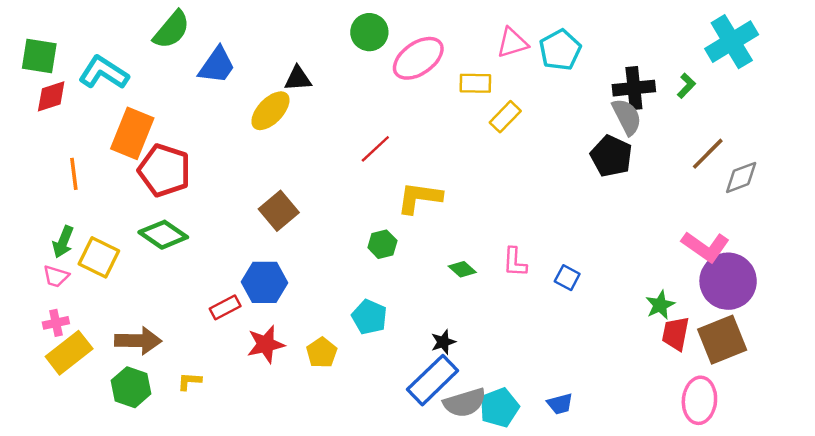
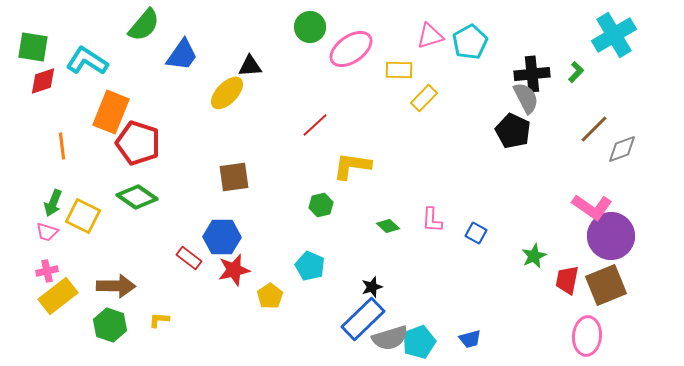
brown square: (279, 211) -> (234, 177), turned 32
green star: (660, 305) -> (534, 256), moved
red rectangle: (225, 307) -> (189, 258), turned 65
red star: (266, 344) -> (234, 270), moved

